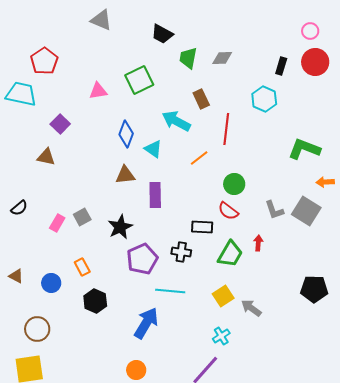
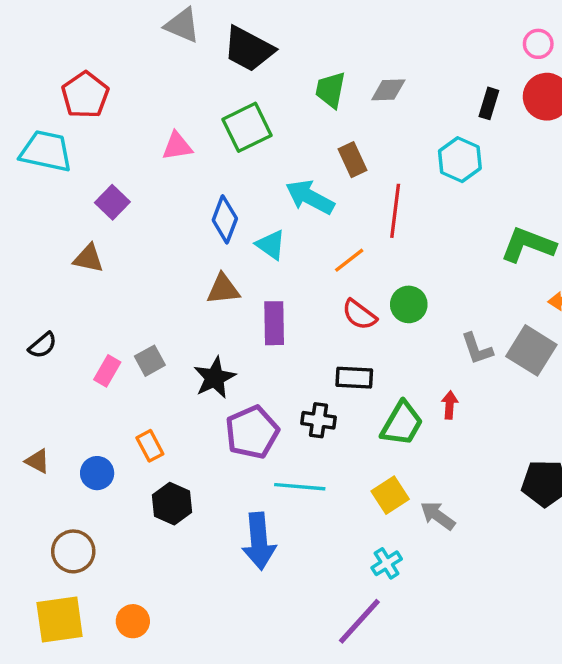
black trapezoid: (162, 34) -> (249, 49), moved, size x1.4
red semicircle: (228, 211) -> (359, 315), moved
blue arrow: (146, 323) -> (259, 541), turned 144
orange circle: (136, 370) -> (133, 621), moved

